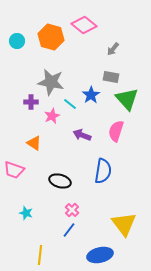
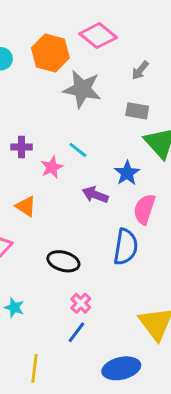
gray star: (51, 82) -> (82, 89), moved
blue star: (91, 95) -> (127, 173), moved
pink semicircle: (116, 131) -> (144, 209), moved

